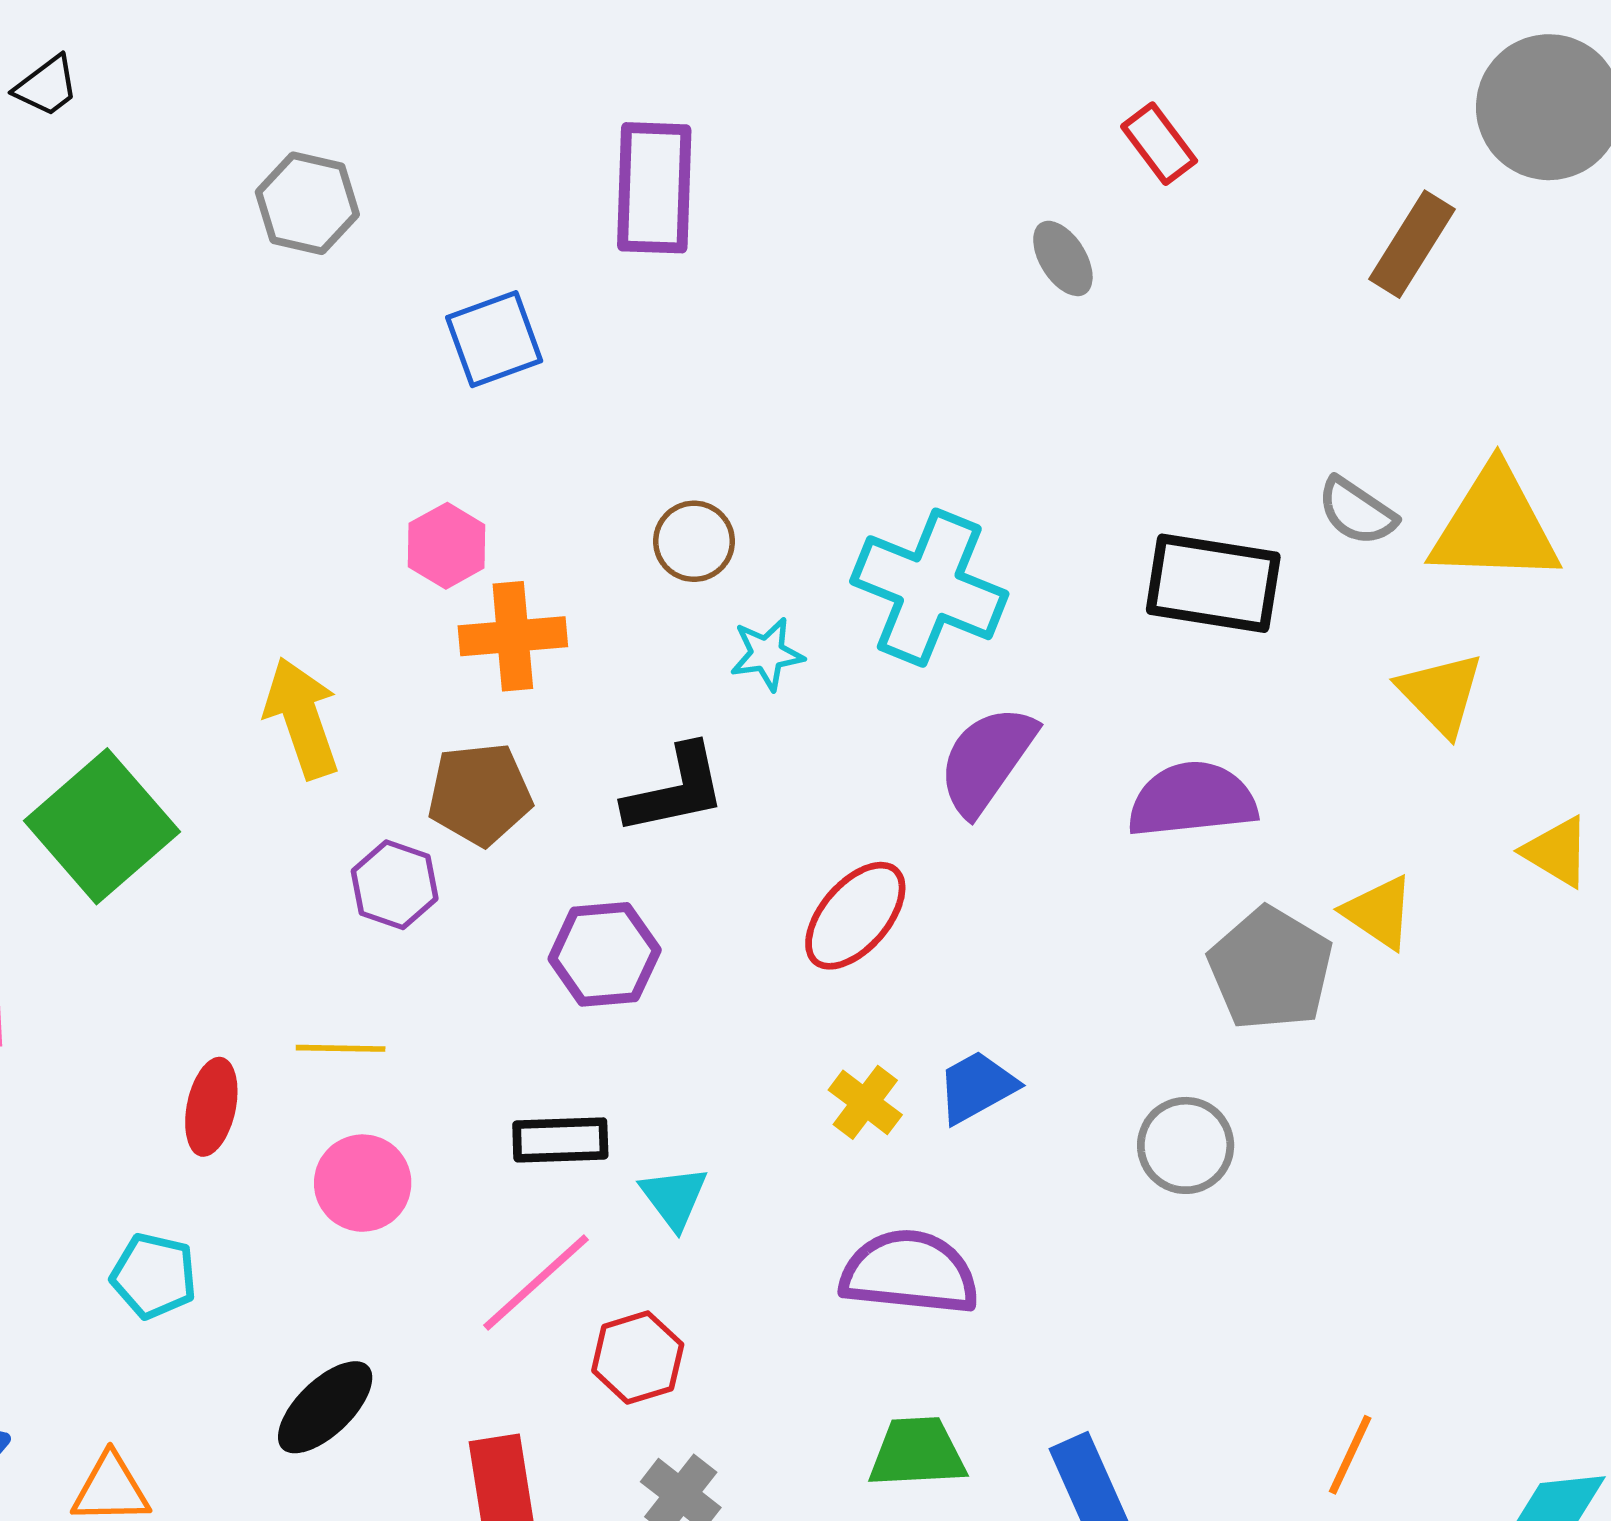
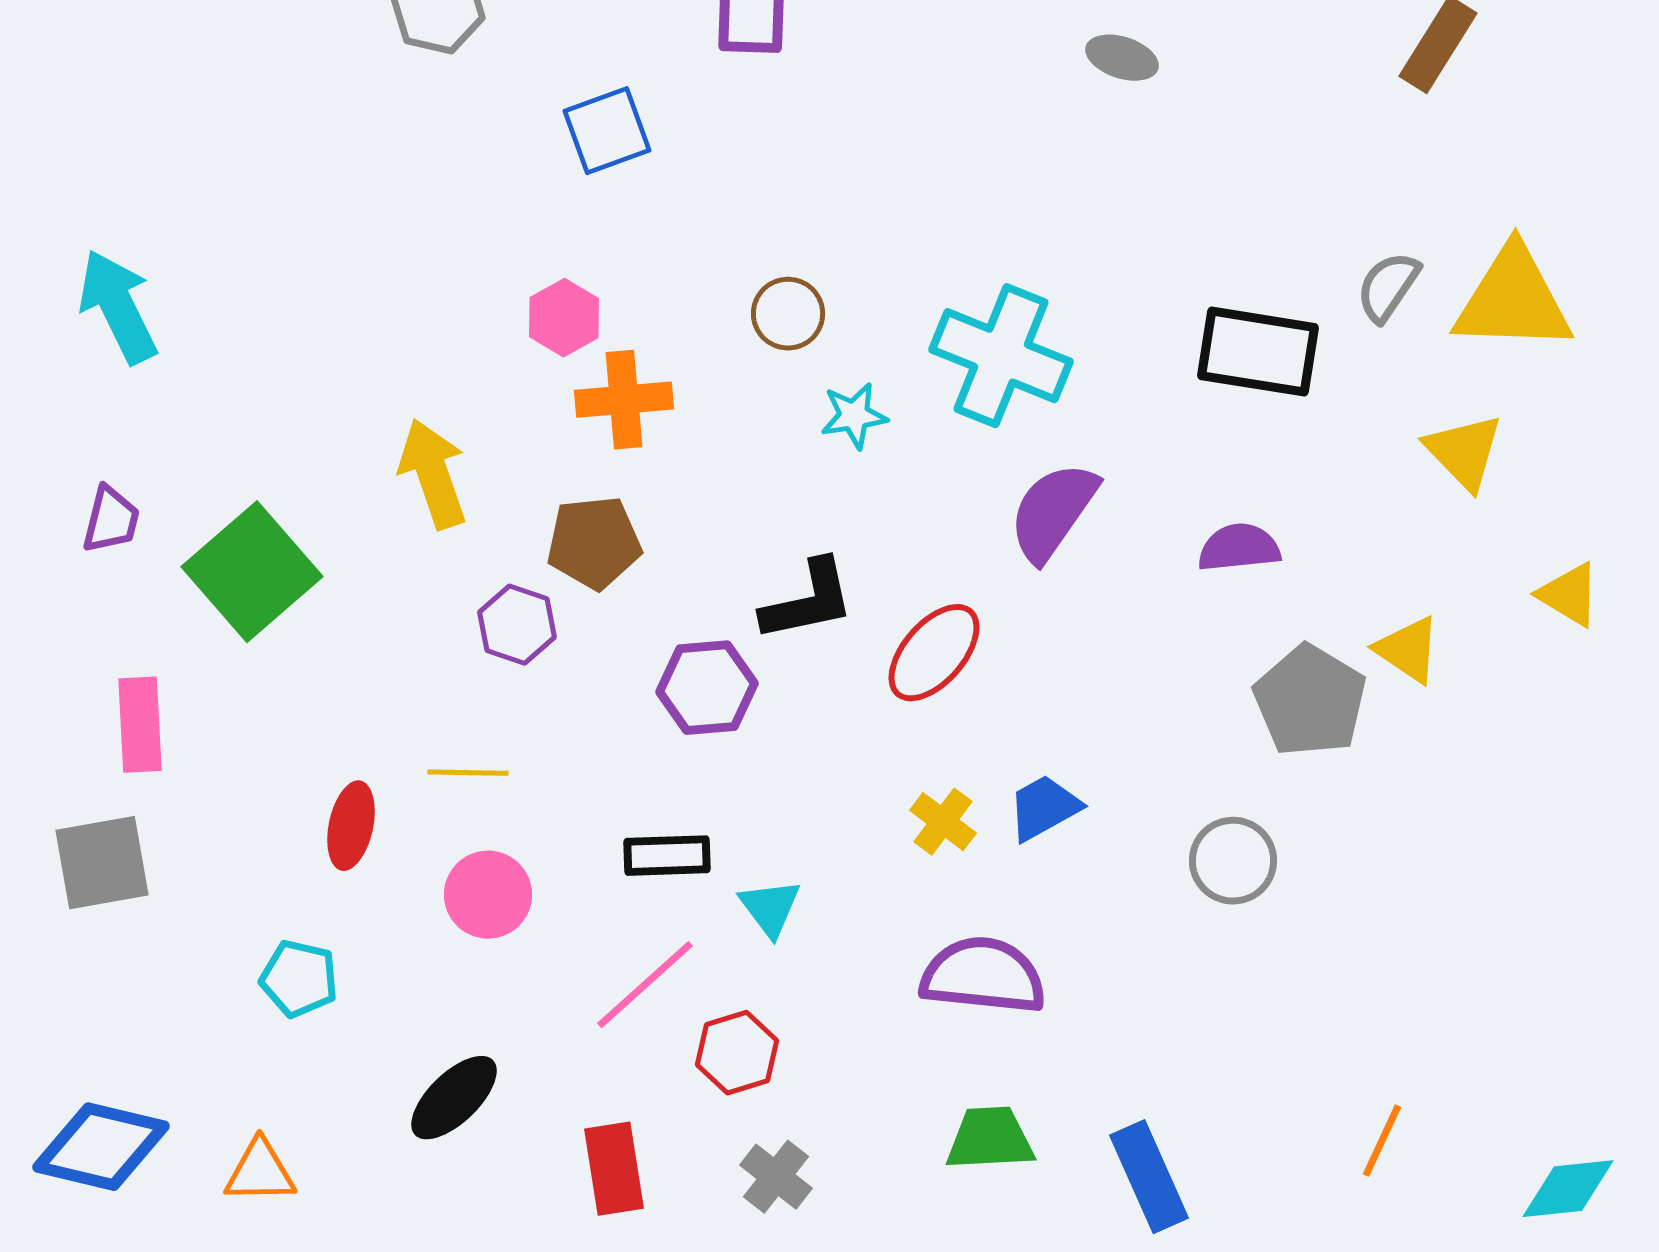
gray ellipse: (1063, 258) -> (1122, 58), turned -40
gray semicircle: (1357, 511) -> (1388, 287), turned 90
black L-shape: (675, 790) -> (808, 601), moved
purple semicircle: (1192, 800) -> (1239, 548), size x0.7

